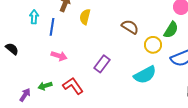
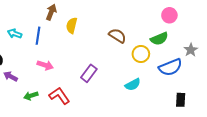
cyan arrow: (34, 17) -> (15, 34), moved, turned -72
green semicircle: (171, 30) -> (159, 39), turned 36
cyan semicircle: (145, 75) -> (133, 85), size x0.7
purple arrow: (25, 95) -> (11, 76), moved, turned -96

